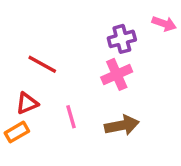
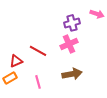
red line: (42, 64) -> (38, 51), moved
pink line: (71, 117) -> (38, 82), moved

